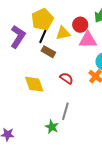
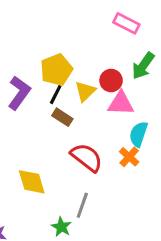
yellow triangle: (63, 33) -> (85, 91), turned -35
red semicircle: (66, 78) -> (87, 157), size x1.6
yellow diamond: (34, 84) -> (32, 182), moved

